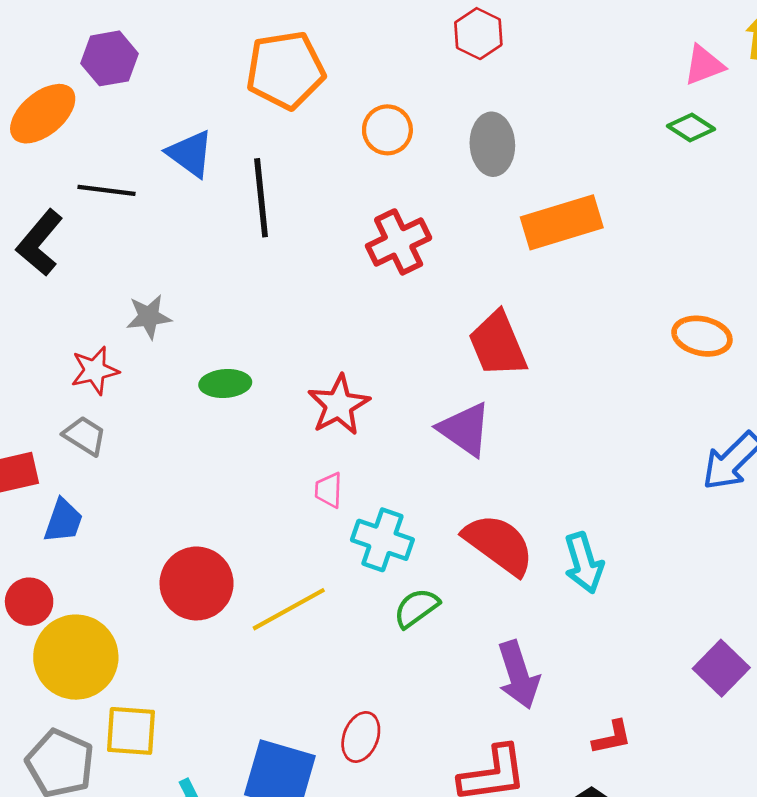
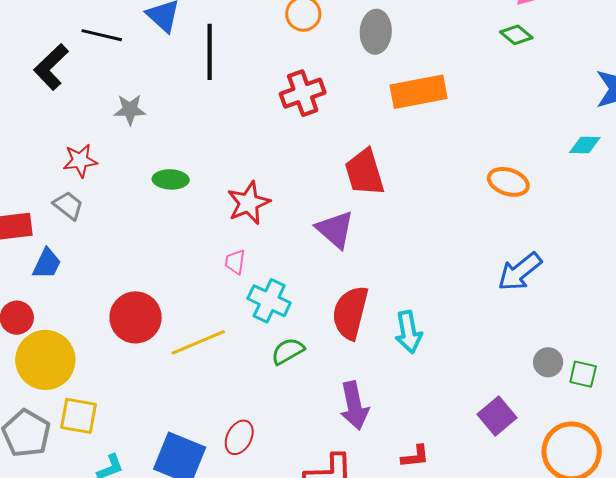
gray star: (149, 317) -> (130, 110), moved
red semicircle: (499, 544) -> (350, 313), turned -118

